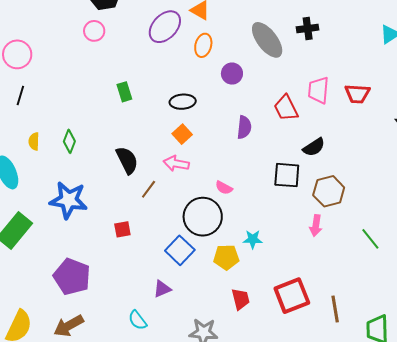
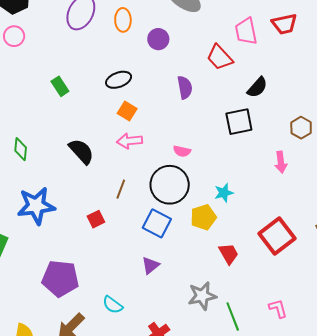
brown line: (149, 189) -> (121, 189), moved
brown hexagon: (329, 191) -> (301, 128), moved, size x0.7
cyan semicircle: (138, 320) -> (113, 305), moved

